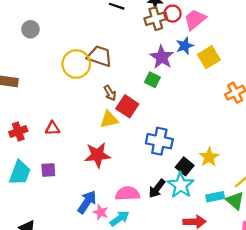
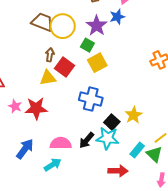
yellow square: (209, 57) -> (97, 63), moved
yellow circle: (76, 64) -> (63, 26), moved
brown arrow: (110, 93) -> (50, 55), turned -144
cyan star: (181, 185) -> (108, 138), turned -30
cyan rectangle: (215, 197) -> (137, 150), turned -42
pink star: (101, 212) -> (15, 106), moved

